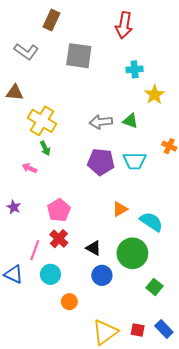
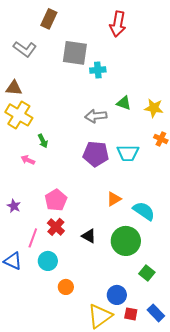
cyan cross: (135, 69) -> (98, 70), moved
yellow star: (154, 95) -> (154, 108), moved, turned -30
yellow cross: (42, 121) -> (19, 115), moved
green triangle: (130, 121) -> (124, 103), moved
purple star: (14, 207) -> (14, 206), moved
blue circle: (102, 275) -> (117, 295), moved

